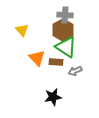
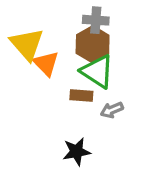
yellow triangle: (22, 30) -> (27, 44), size x1.6
orange triangle: (37, 58) -> (46, 63), moved

